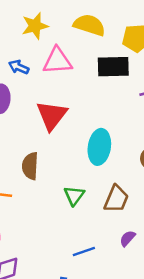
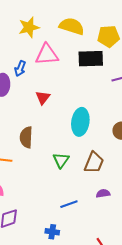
blue arrow: (19, 67) -> (20, 68), moved, turned -91
red triangle: (52, 115) -> (43, 97), size x0.6
purple semicircle: (128, 238) -> (103, 193), turned 40

